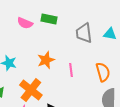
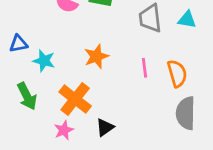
pink line: (71, 70) -> (145, 68), moved

